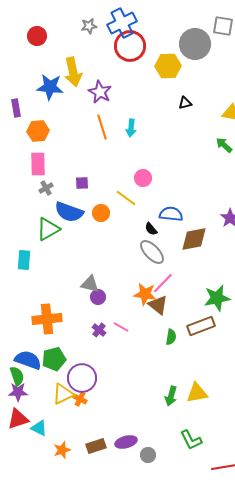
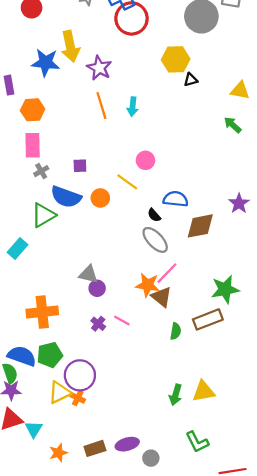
yellow hexagon: (168, 66) -> (176, 59), moved
cyan rectangle: (24, 260) -> (18, 248), turned 36
cyan triangle: (39, 428) -> (34, 429), turned 36

